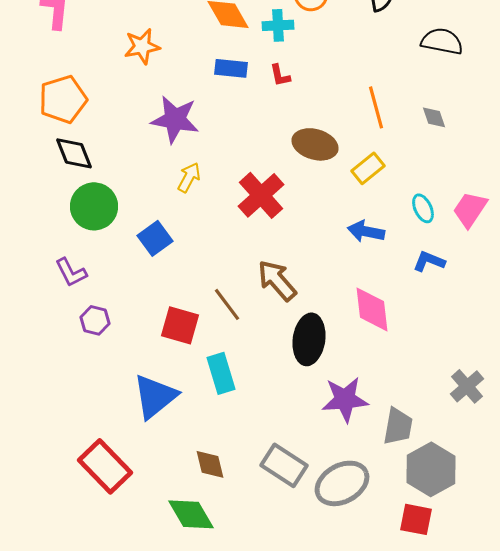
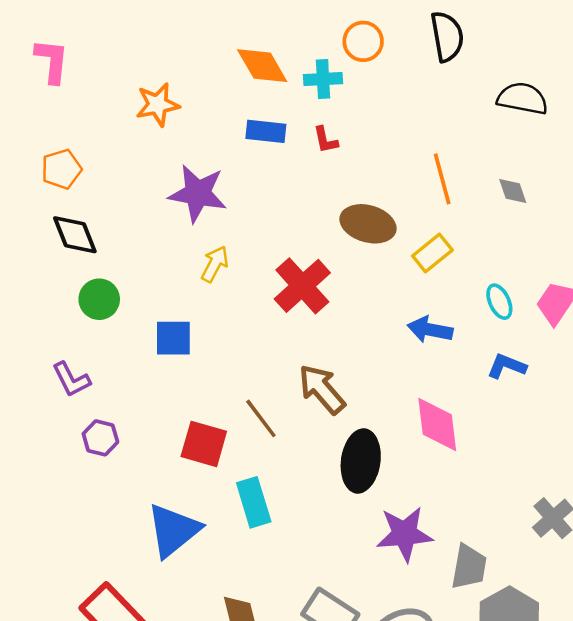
orange pentagon: (63, 99) -> (61, 169), size x0.7
green circle: (94, 206) -> (99, 299), size x0.7
blue square: (155, 238) -> (173, 338), turned 36

